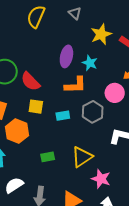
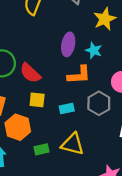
green rectangle: (48, 157) -> (42, 149), moved
yellow triangle: (82, 157) -> (73, 144), moved, turned 50

